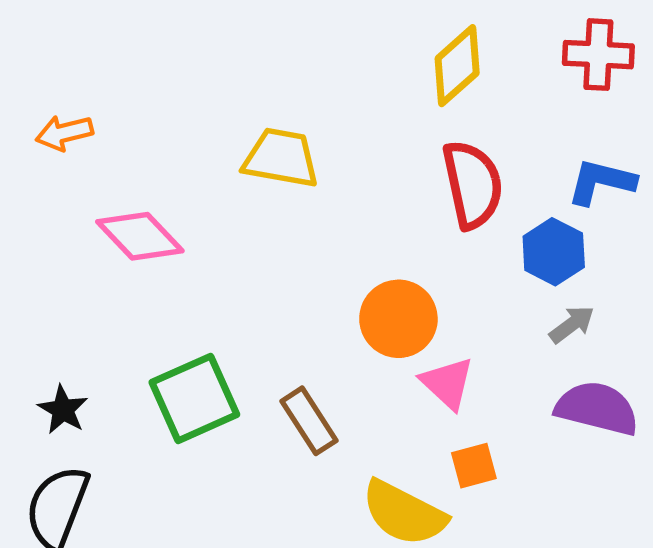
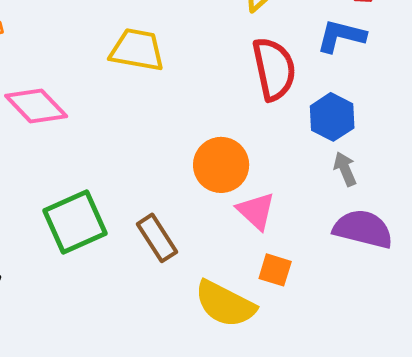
blue L-shape: (601, 182) -> (341, 36), moved
gray arrow: (572, 324) -> (345, 169), turned -76
orange square: (474, 466) -> (275, 270), turned 32

